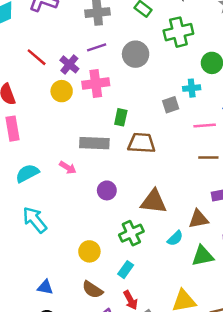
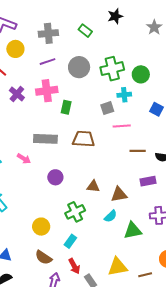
green cross: (178, 32) -> (112, 69), moved
purple cross: (69, 64) -> (17, 94), moved
yellow circle: (62, 91) -> (15, 49), moved
green rectangle: (121, 117) -> (66, 107), moved
pink line: (205, 126) -> (122, 126), moved
brown triangle: (154, 202) -> (93, 186), size x0.6
brown triangle: (198, 219) -> (119, 194), moved

